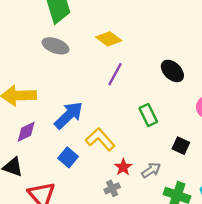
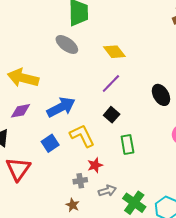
green rectangle: (148, 115) -> (127, 145), moved
black square: (181, 146) -> (112, 115), moved
gray arrow: (151, 170) -> (107, 191), moved

